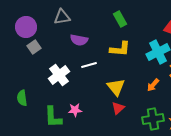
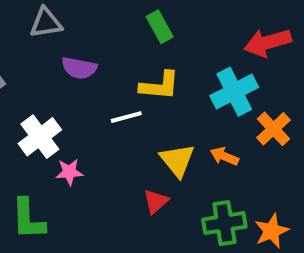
white line: (89, 65) -> (126, 117), moved
orange arrow: (153, 85) -> (224, 156), turned 72
yellow triangle: (116, 87) -> (177, 160), moved
pink star: (75, 110) -> (69, 172), moved

